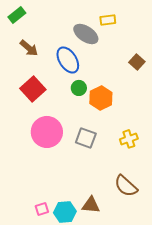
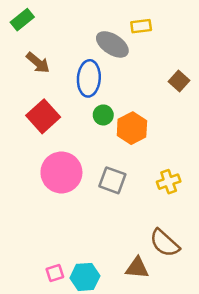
blue ellipse: (68, 60) -> (89, 78), turned 36
brown triangle: (91, 205) -> (137, 268), moved

